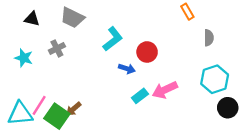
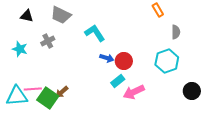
cyan L-shape: (113, 39) -> (95, 33), turned -85
red circle: (147, 52) -> (124, 61), moved
cyan hexagon: (215, 79) -> (167, 61), moved
pink arrow: (165, 90) -> (134, 92), moved
pink line: (39, 105) -> (33, 89), turned 54

